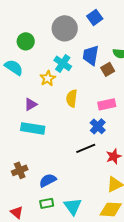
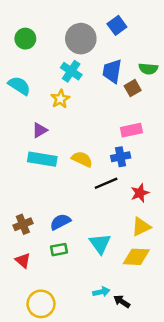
green circle: (26, 41) -> (25, 39), moved
cyan cross: (63, 63) -> (71, 71), moved
yellow semicircle: (72, 98) -> (82, 159), moved, turned 108
blue cross: (98, 126) -> (121, 157), turned 35
brown cross: (20, 170) -> (23, 224), moved
cyan triangle: (73, 206) -> (100, 244), moved

